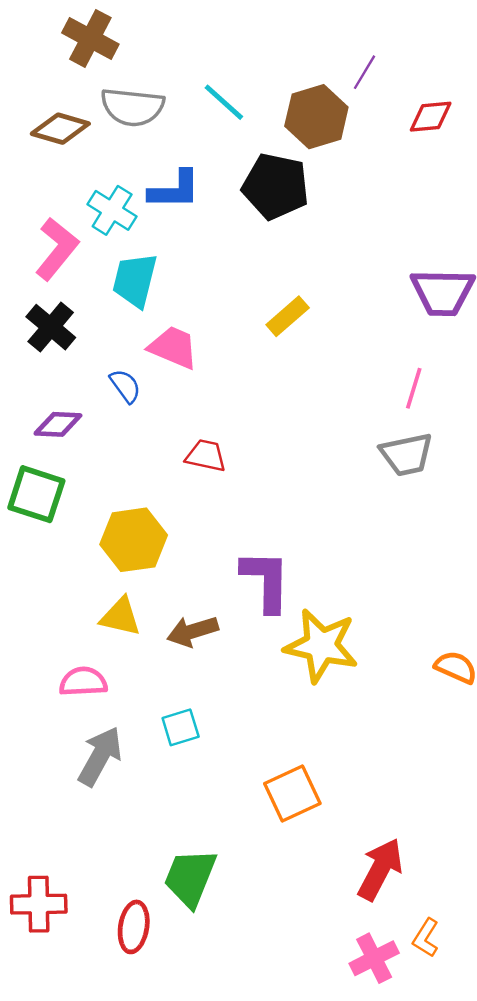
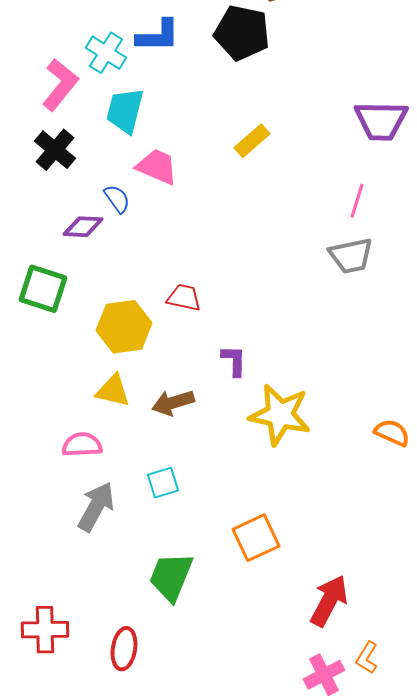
purple diamond: (58, 424) -> (83, 227), moved
red trapezoid: (206, 456) -> (184, 298), moved
purple L-shape: (266, 581) -> (234, 361), size x0.6
green trapezoid: (190, 878) -> (171, 577), moved

